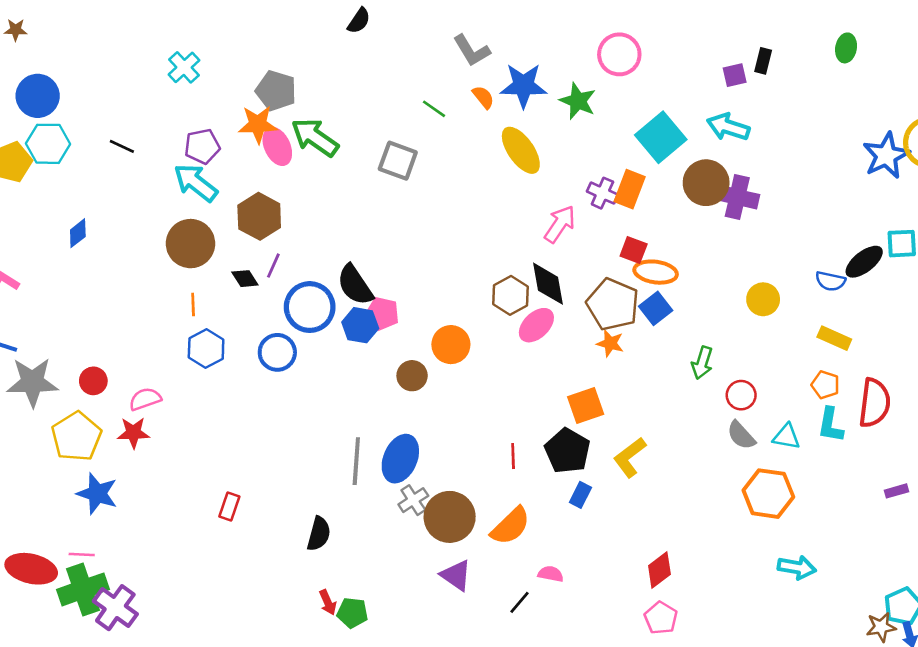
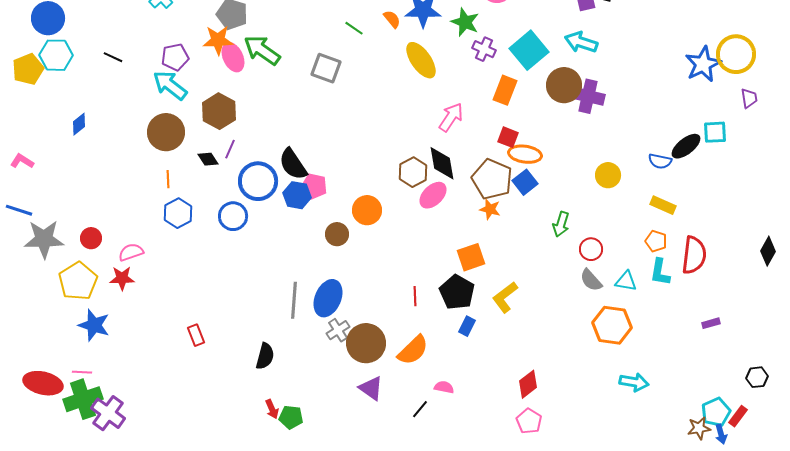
purple cross: (602, 193) -> (484, 49), moved
red rectangle: (229, 507) -> (196, 335), turned -40

